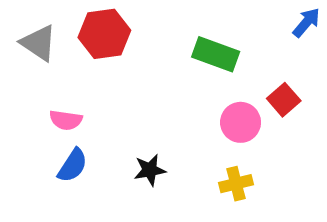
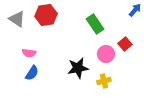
green rectangle: (216, 54) -> (95, 24), turned 36
black star: (150, 170) -> (78, 68), moved, size x1.5

